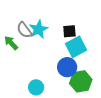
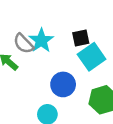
blue circle: (67, 67) -> (63, 84), moved

